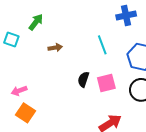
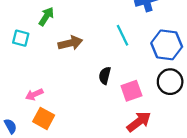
brown arrow: (55, 48) -> (70, 43), size x1.5
pink square: (106, 83) -> (131, 91), moved

